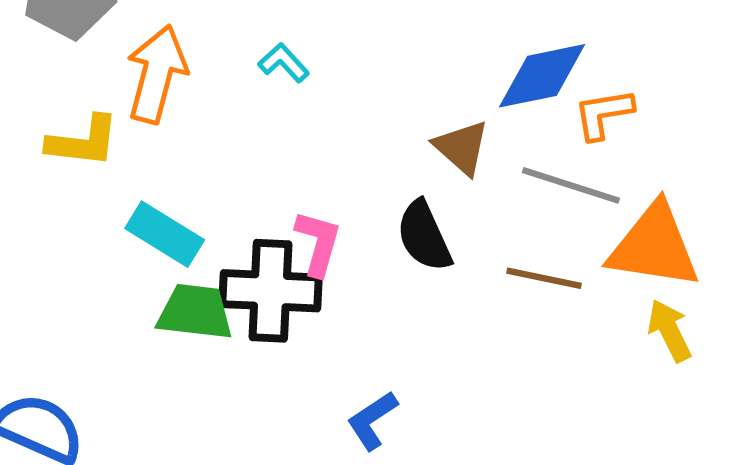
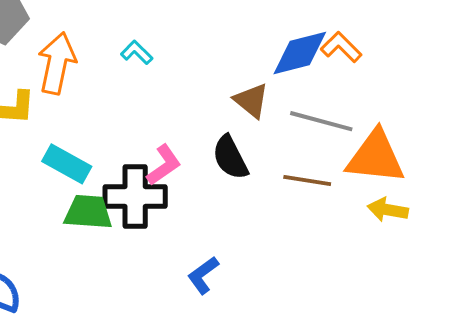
orange L-shape: (603, 114) -> (341, 47), moved, turned 57
pink L-shape: (318, 243) -> (164, 165), turned 42
yellow arrow: (669, 331) -> (388, 210), turned -51

